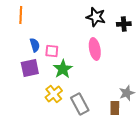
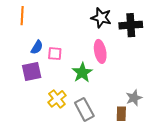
black cross: (124, 24) -> (131, 25), size x1.5
blue semicircle: (35, 45) -> (37, 47), turned 48
green star: (63, 69) -> (82, 73), moved

